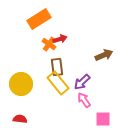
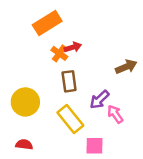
yellow rectangle: (58, 83) -> (70, 119), moved
pink arrow: (84, 100) -> (115, 114), moved
pink square: (103, 119) -> (95, 146), moved

